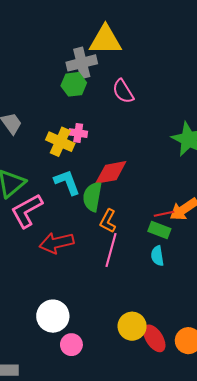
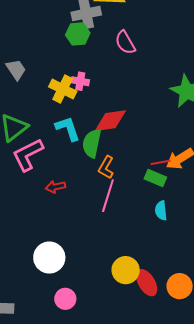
red arrow: (57, 243) -> (55, 187), size x0.6
cyan semicircle: (157, 256) -> (161, 211), moved
pink circle: (71, 345) -> (65, 299), moved

